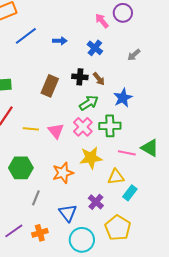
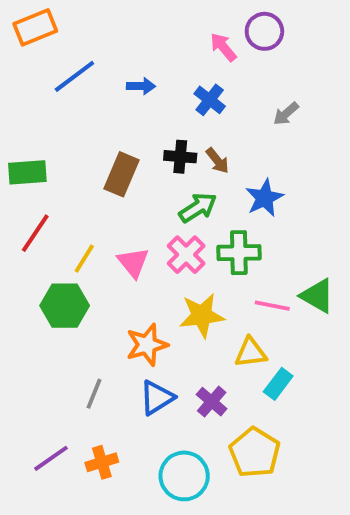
yellow line: (31, 129) -> (84, 259), turned -63
green hexagon: (21, 168) -> (65, 306), moved
blue triangle: (68, 213) -> (157, 398), moved, turned 36

